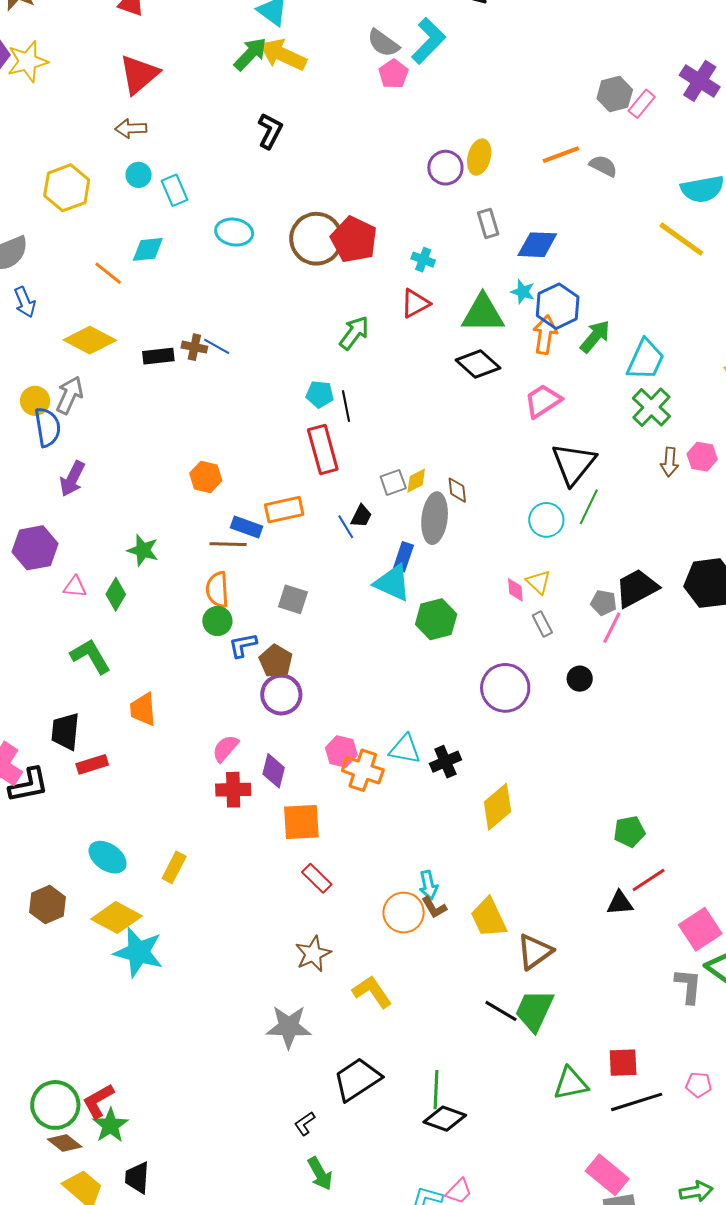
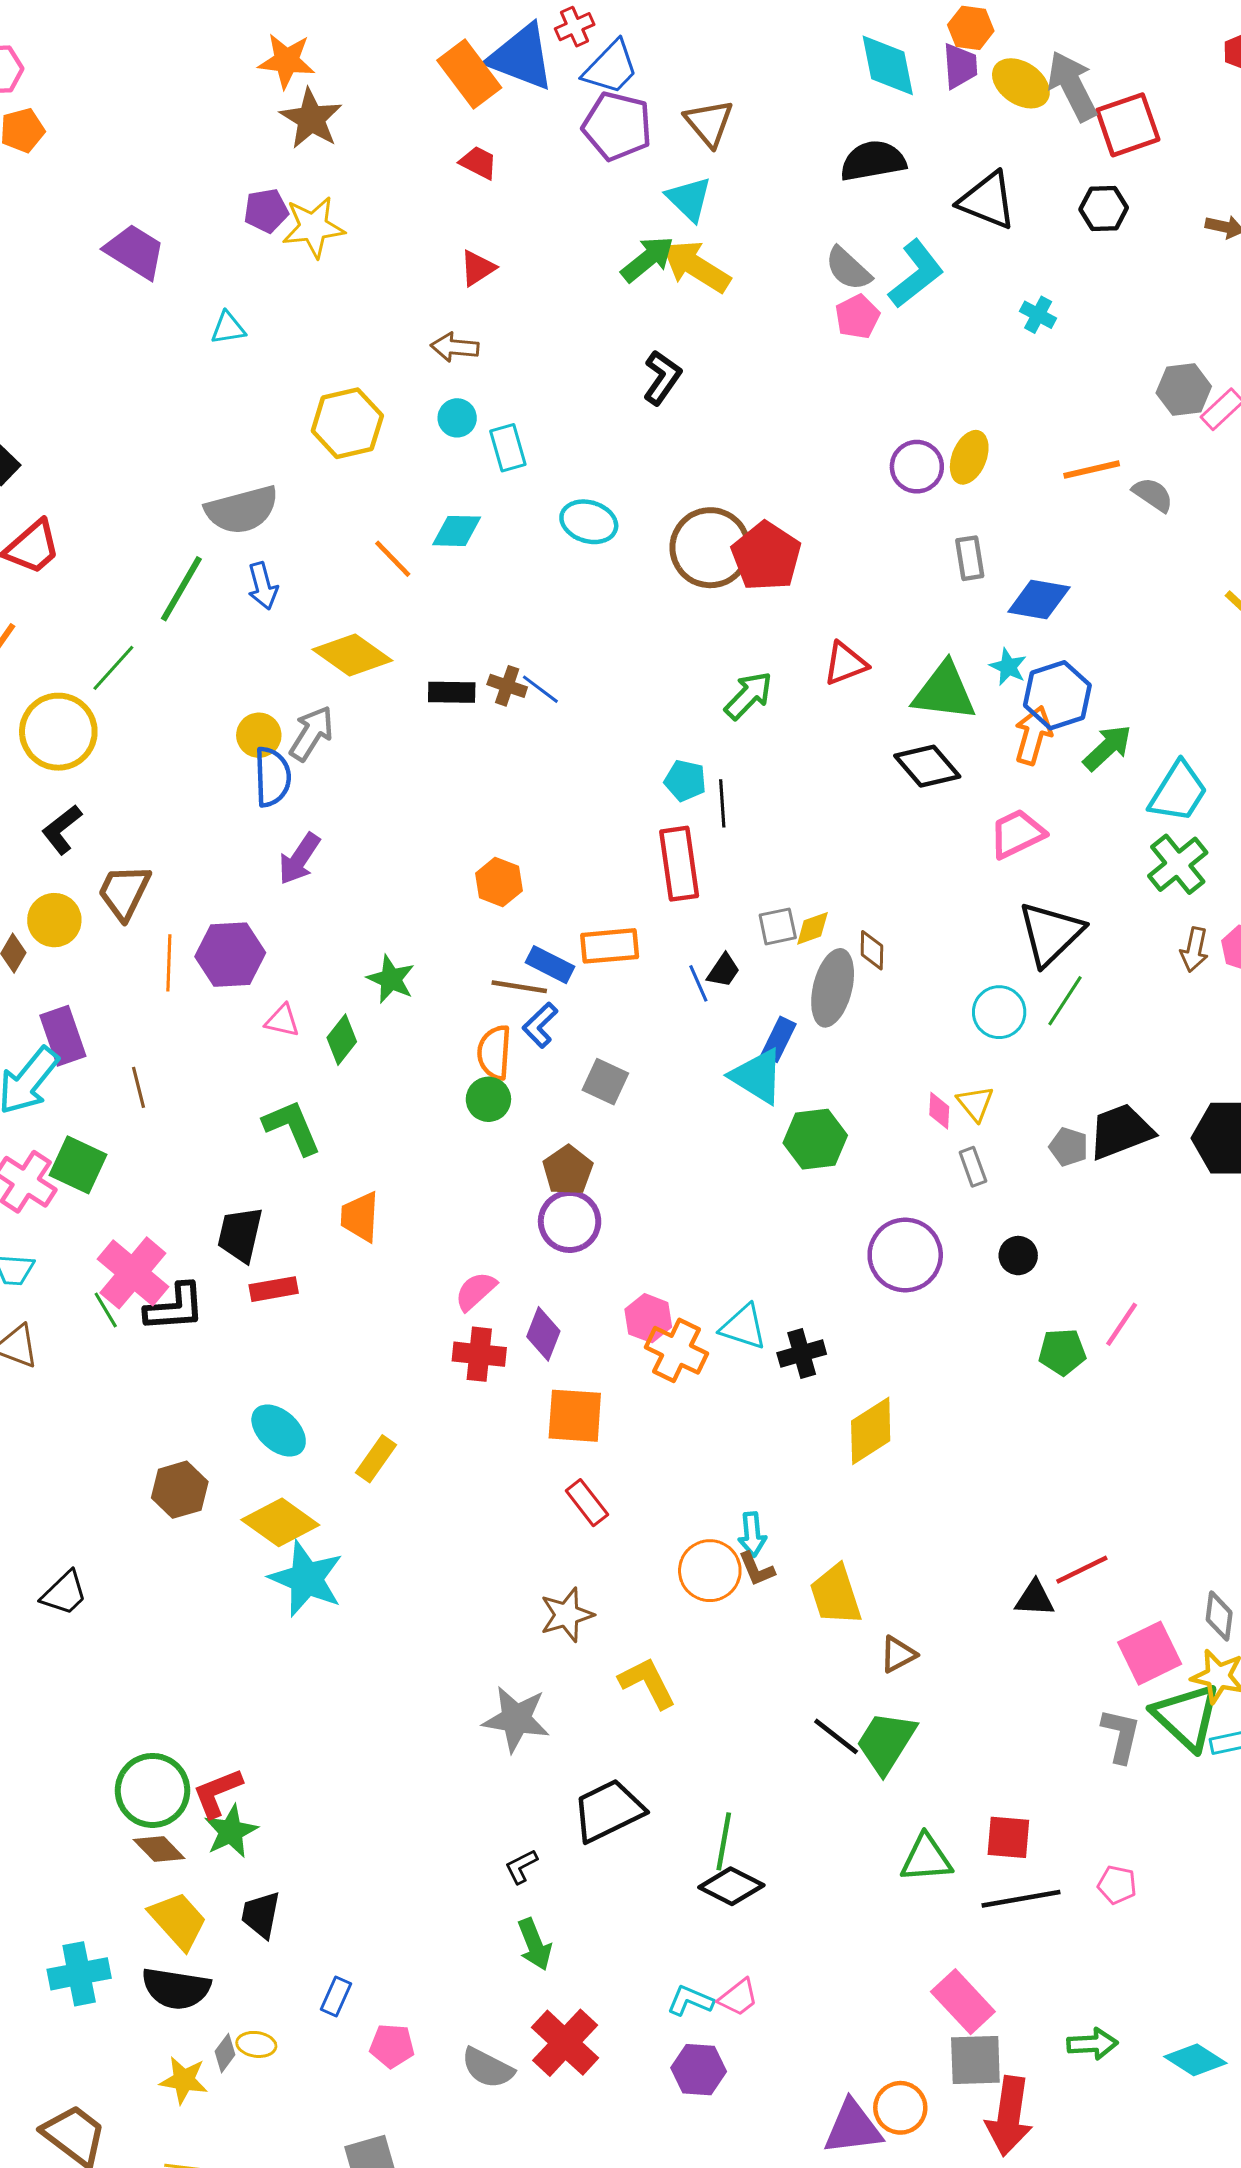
red triangle: (139, 74) -> (478, 268), size x0.6
cyan cross: (423, 260) -> (1038, 315), moved
pink line: (612, 628) -> (1122, 1324), moved
blue L-shape: (243, 645) -> (540, 1025), moved, turned -40
green pentagon: (629, 832) -> (1062, 1352), moved
brown triangle: (535, 952) -> (898, 1654), size x0.7

